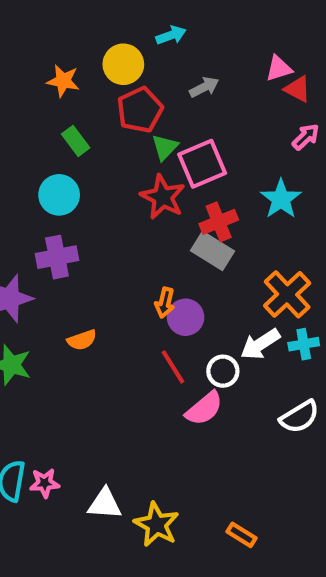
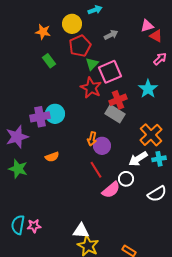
cyan circle: (59, 195) -> (55, 114), moved
white circle: (223, 371) -> (126, 179), moved
white triangle: (105, 504) -> (81, 231), moved

